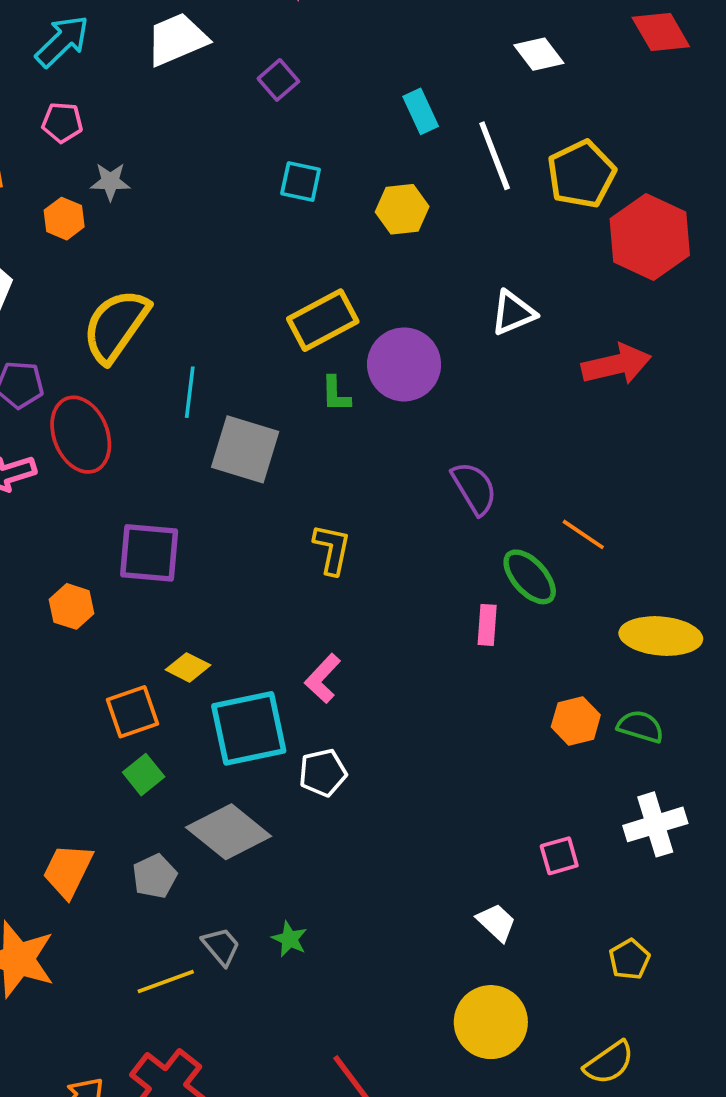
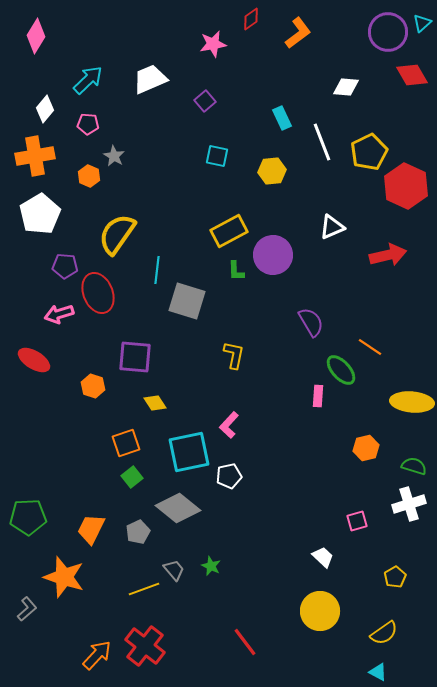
white diamond: (539, 54) -> (346, 87), turned -48
gray star: (110, 182) -> (114, 156), turned 30
yellow diamond: (188, 667) -> (155, 403), moved, turned 30
green semicircle: (640, 727) -> (414, 466), moved

